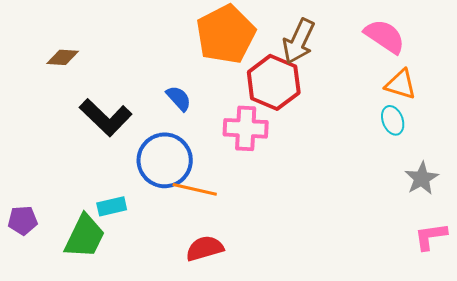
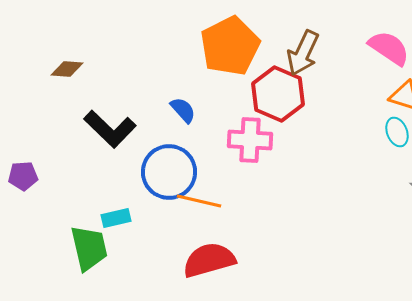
purple pentagon: (23, 220) -> (23, 176), moved
green trapezoid: (85, 236) -> (89, 248), turned -39
red semicircle: (205, 248) -> (209, 260), size x1.4

